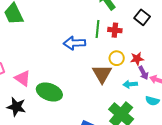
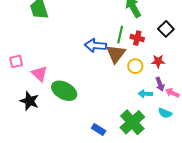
red star: (137, 59) -> (158, 61), moved
brown triangle: (102, 74) -> (116, 54), moved

